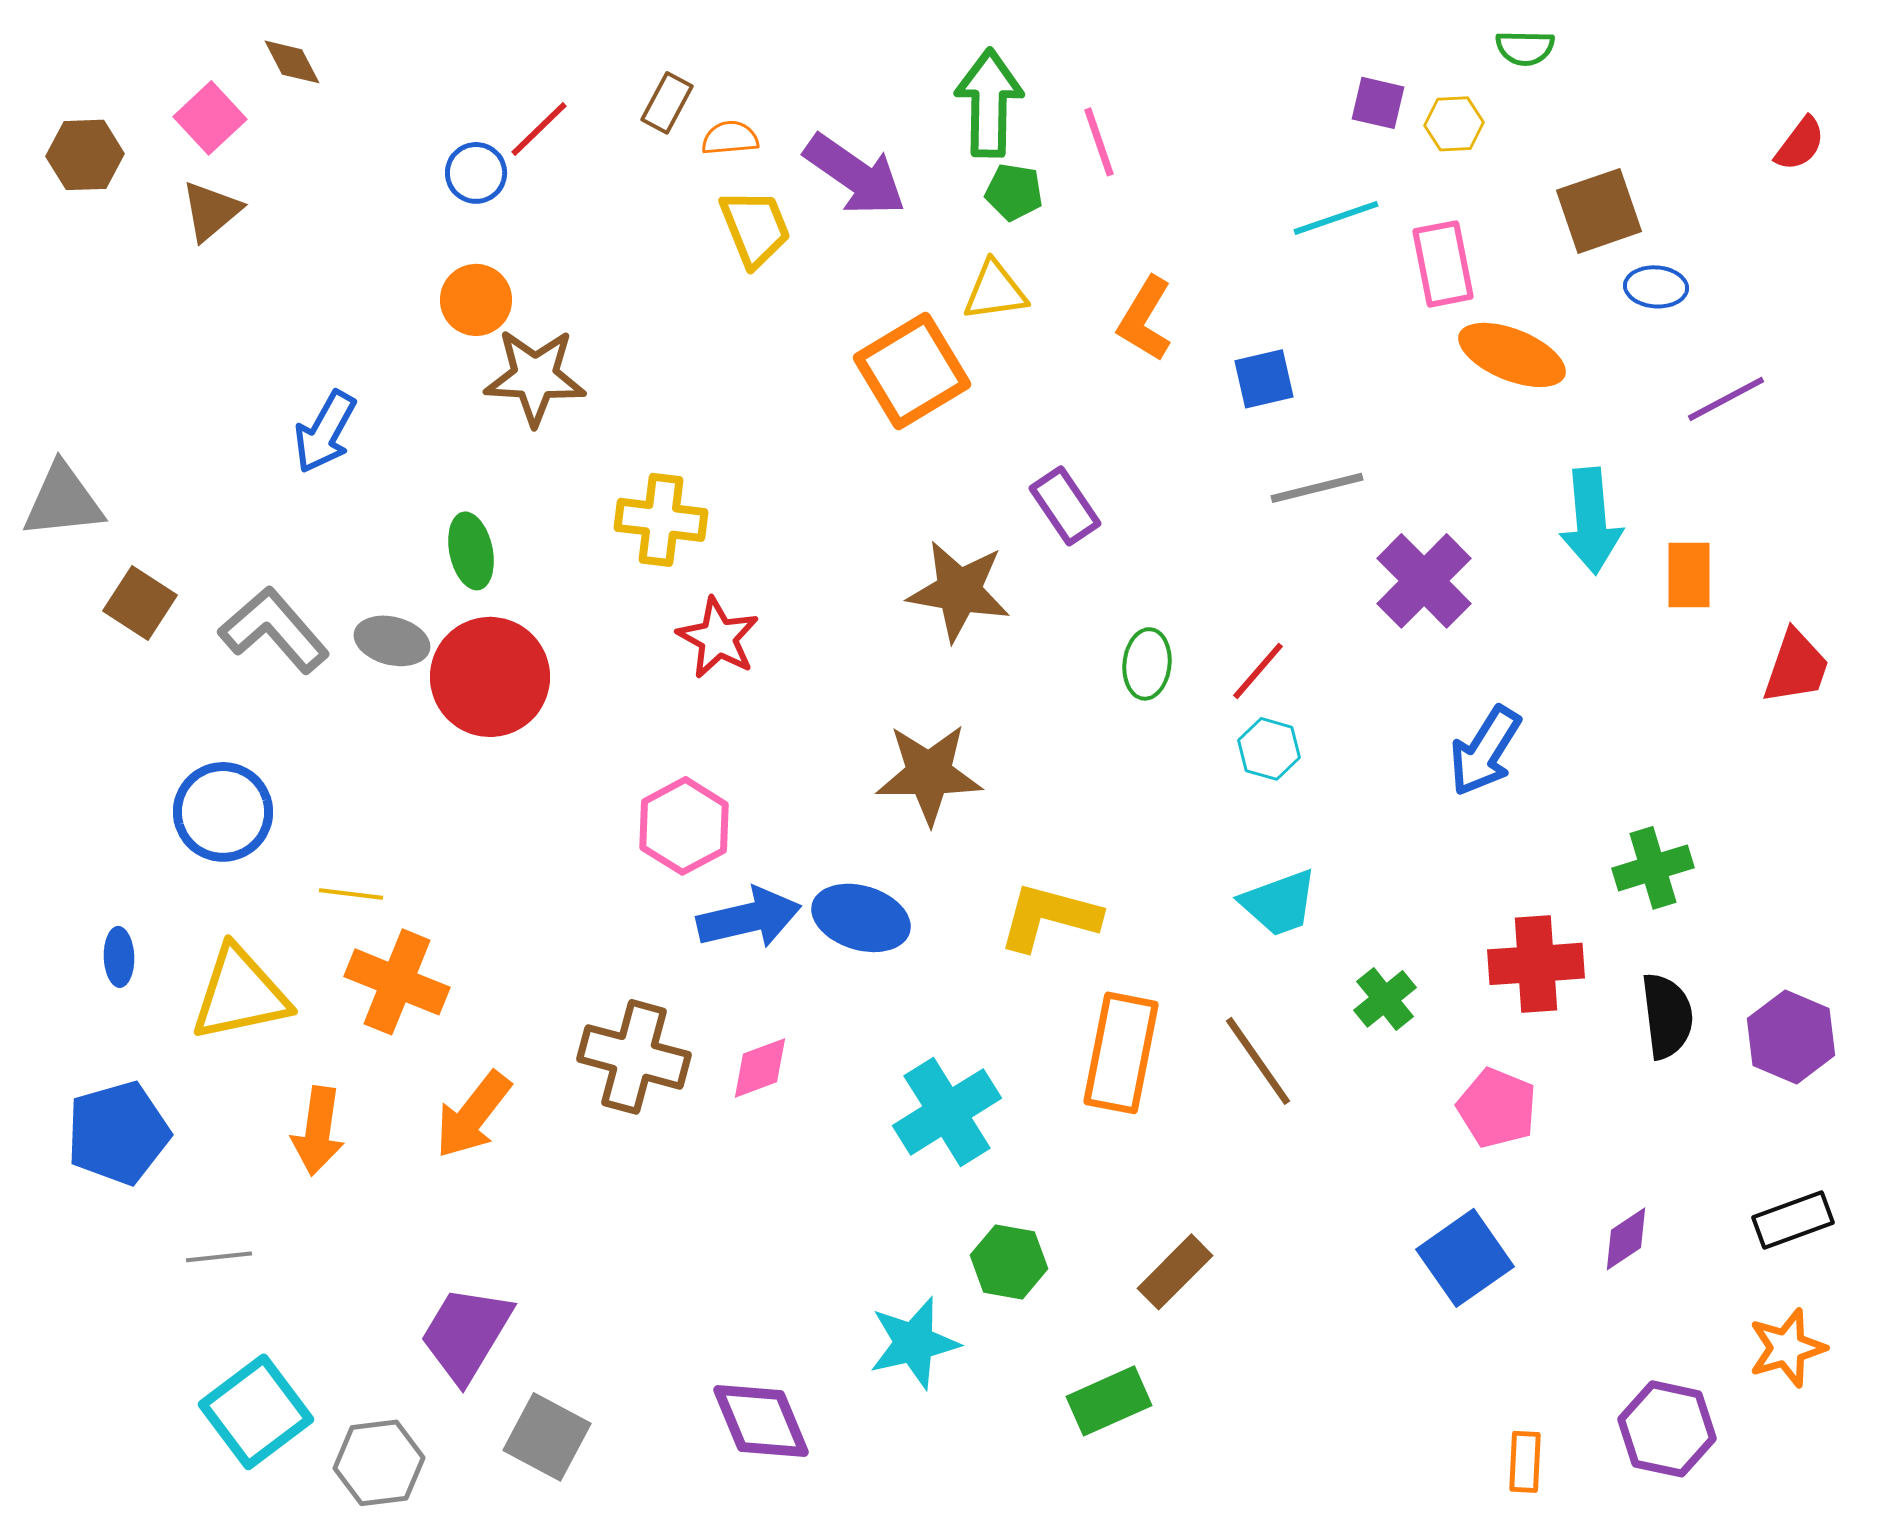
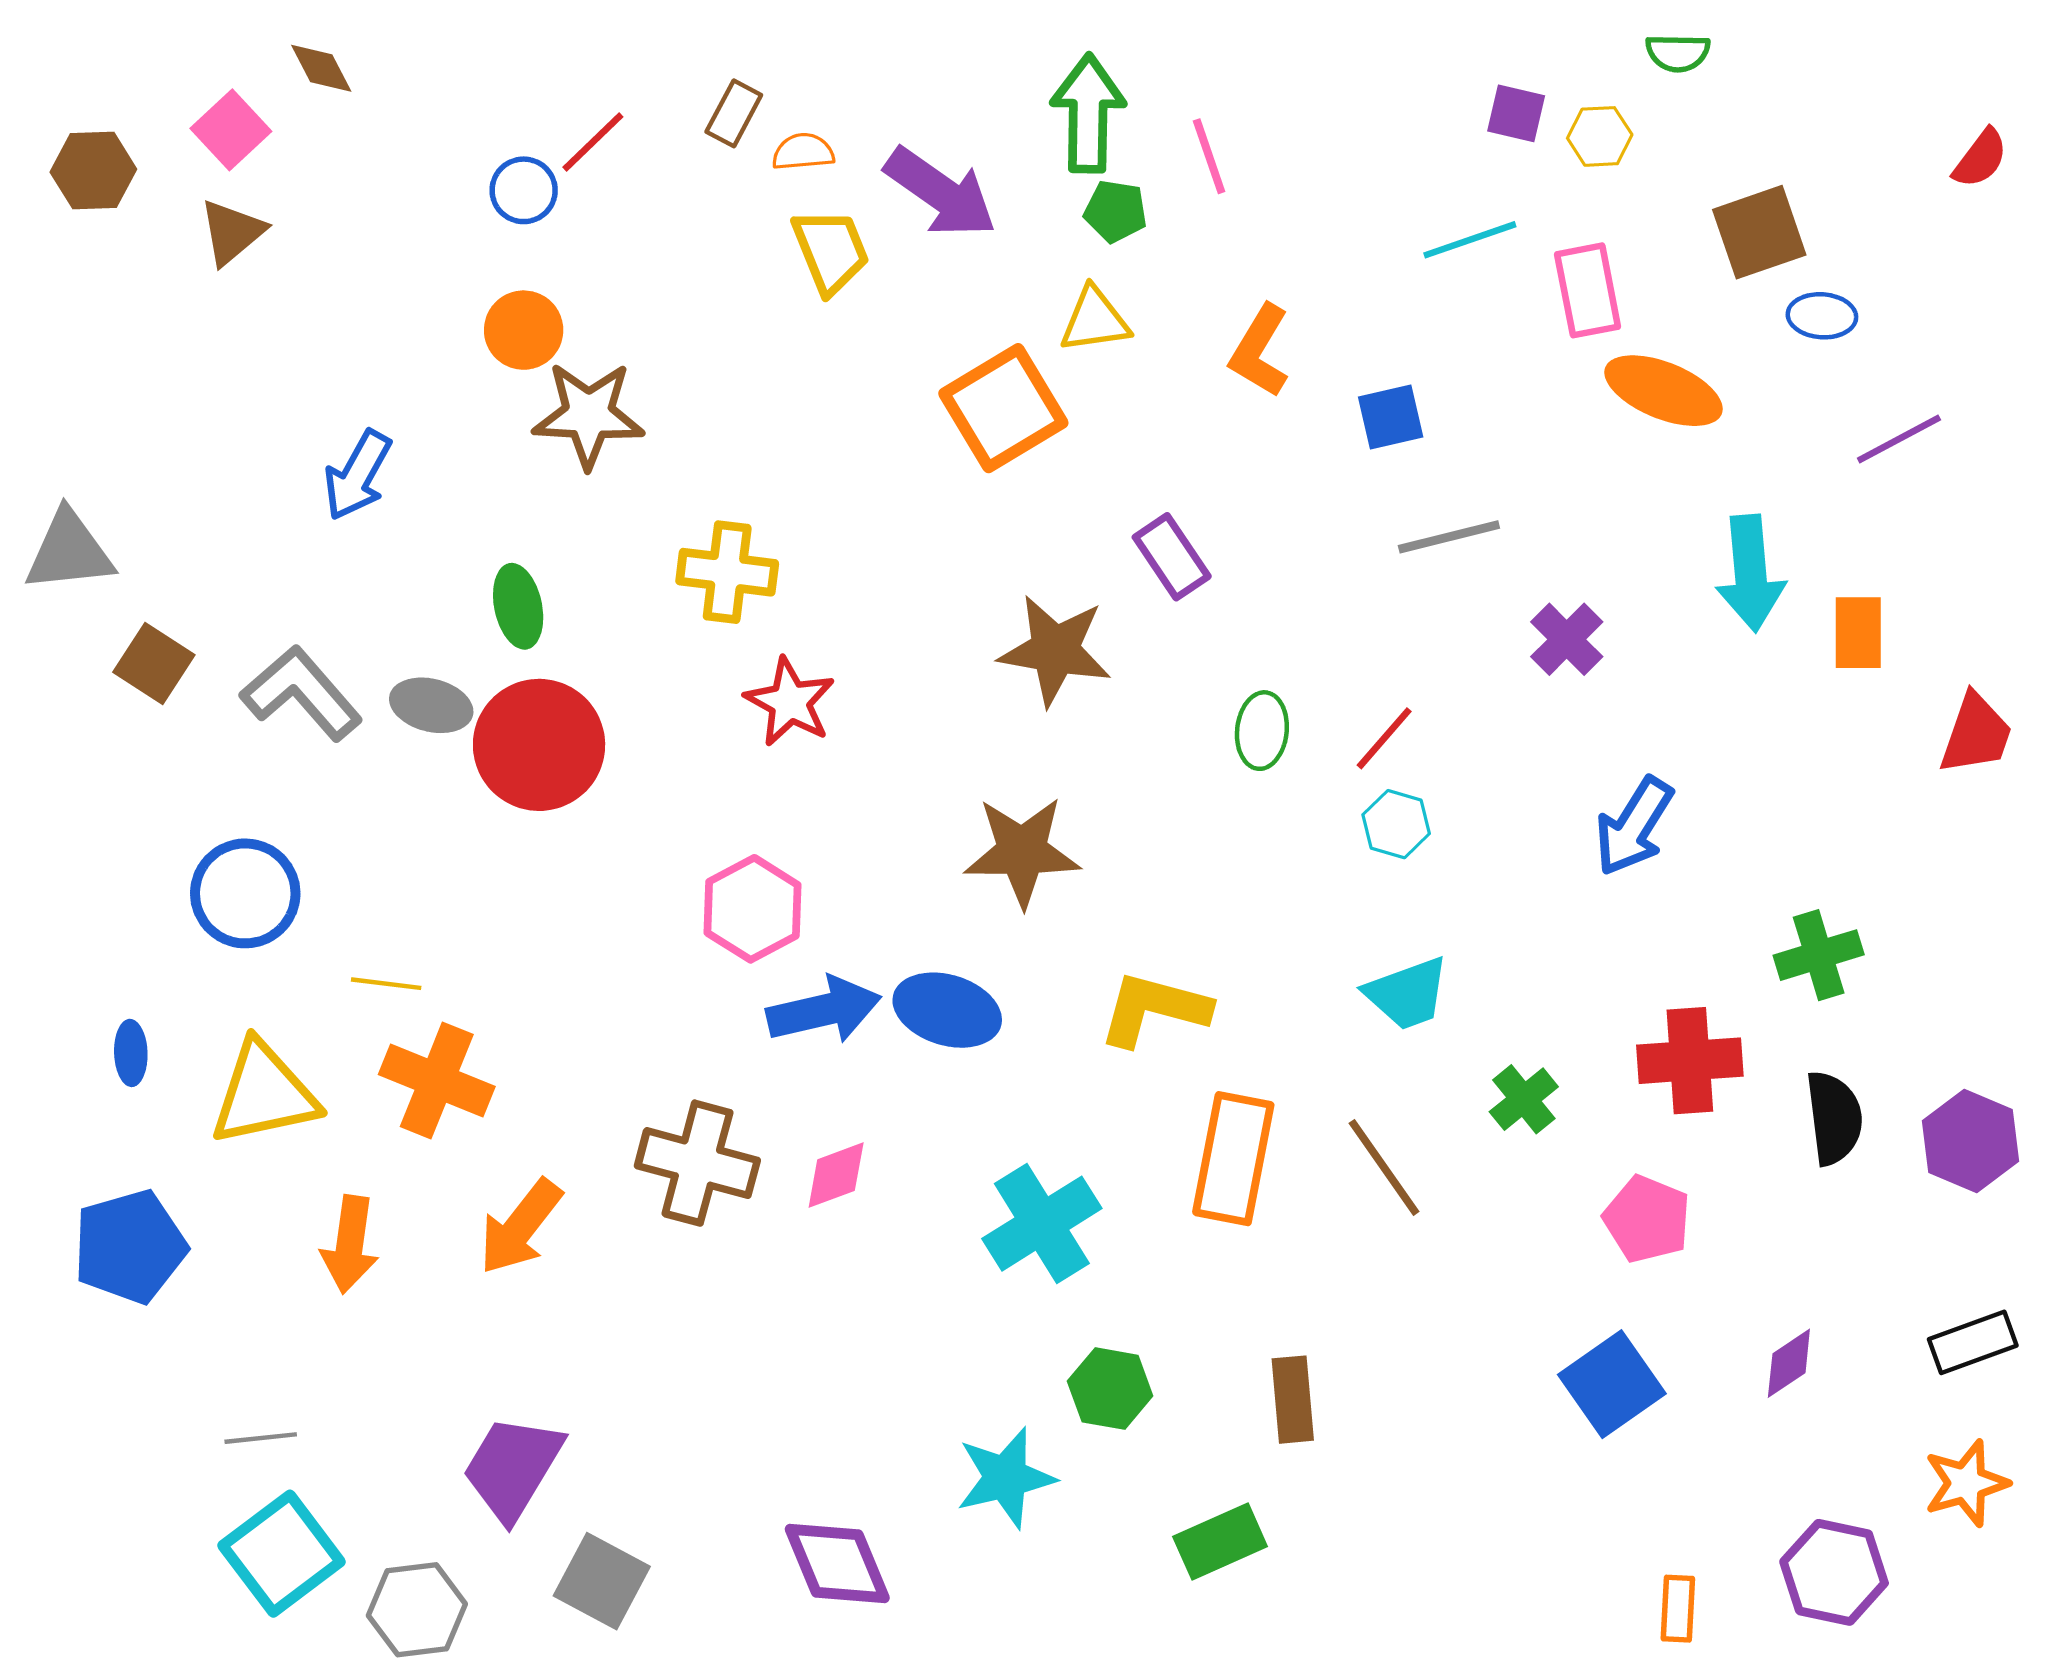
purple cross: (1424, 581) -> (1567, 639), size x0.7
gray line: (219, 1257) -> (261, 1438), moved
brown rectangle: (1175, 1272) -> (1293, 1400), turned -50

